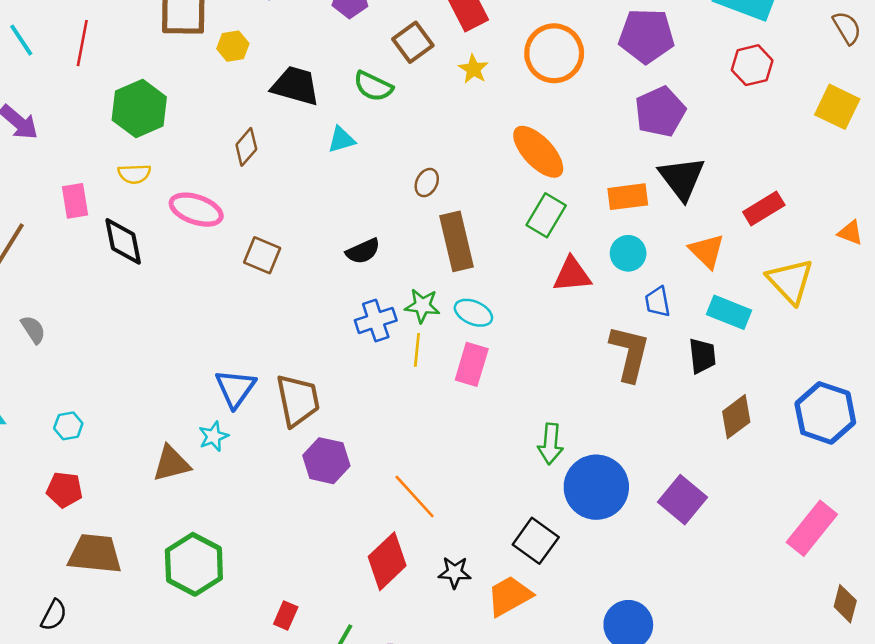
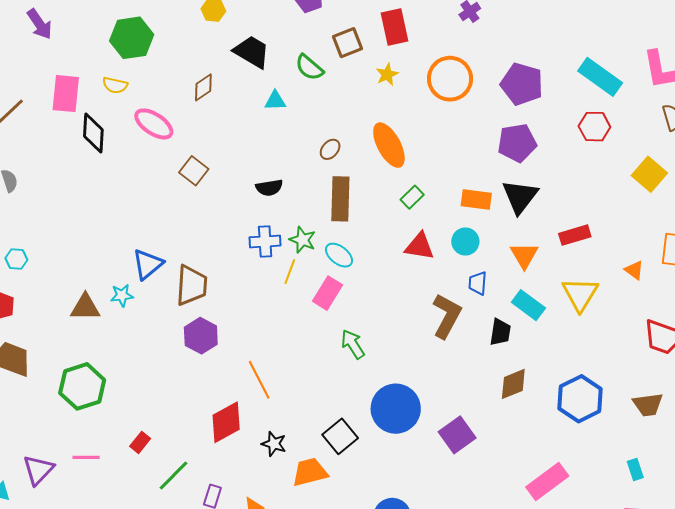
orange ellipse: (538, 152) -> (389, 145), moved
pink rectangle: (75, 201) -> (66, 94), size x1.4
green rectangle: (546, 215) -> (412, 197), size x0.7
green arrow: (550, 444) -> (353, 344), moved, turned 128

